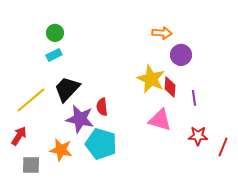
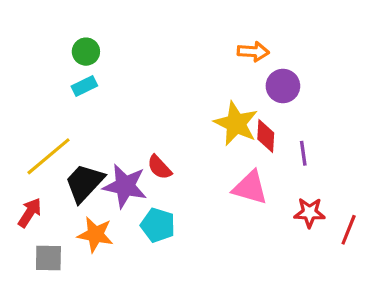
black trapezoid: (67, 89) -> (84, 183), moved
red semicircle: (102, 107) -> (159, 167), turned -36
cyan pentagon: (101, 144) -> (158, 225), size x0.7

